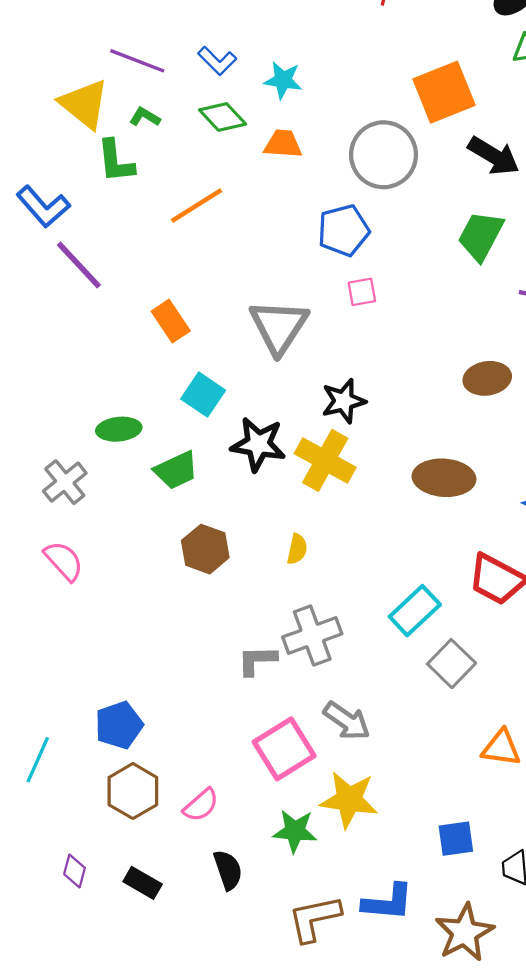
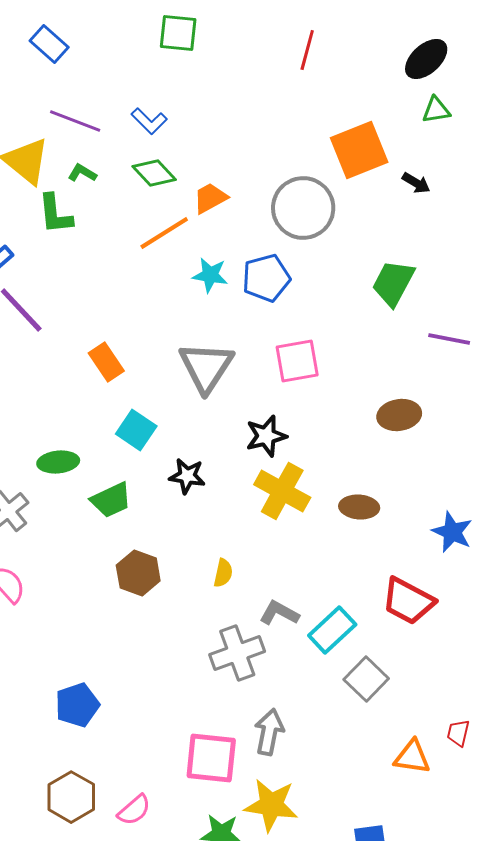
cyan star: (283, 80) -> (210, 275), moved
orange trapezoid: (283, 144) -> (210, 198), turned -33
black arrow: (494, 156) -> (416, 183), moved, size x0.6
orange line: (197, 206) -> (164, 233), moved
pink square: (362, 292) -> (297, 361), moved, size x1.6
black star: (258, 444) -> (187, 476), size x0.7
yellow cross: (325, 460) -> (282, 491), moved
brown ellipse: (444, 478) -> (359, 507), size x0.7
gray L-shape: (257, 660) -> (279, 613), moved, turned 30
gray arrow: (347, 721) -> (269, 732), turned -114
blue pentagon: (119, 725) -> (77, 705), moved
pink square: (284, 749) -> (211, 758), turned 38

